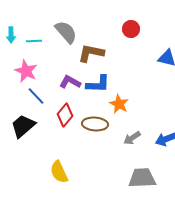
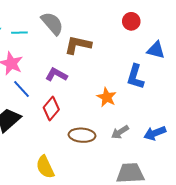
red circle: (131, 29) -> (131, 21), moved
blue L-shape: (98, 84) -> (135, 77), moved, turned 105
brown ellipse: (95, 124) -> (82, 135), moved

